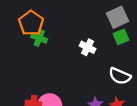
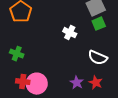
green cross: (39, 38) -> (17, 54), moved

